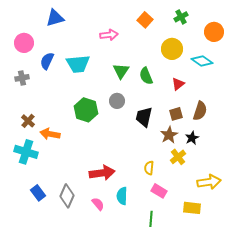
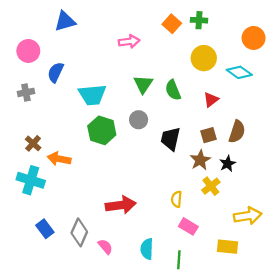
green cross: (181, 17) -> (199, 20), moved, turned 32
cyan trapezoid: (78, 64) -> (92, 95), moved
cyan semicircle: (122, 196) -> (147, 249), moved
pink semicircle: (98, 204) -> (105, 247), moved

